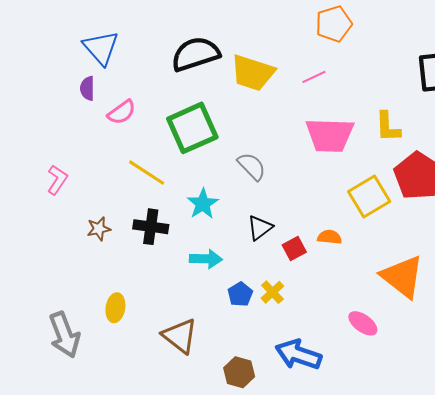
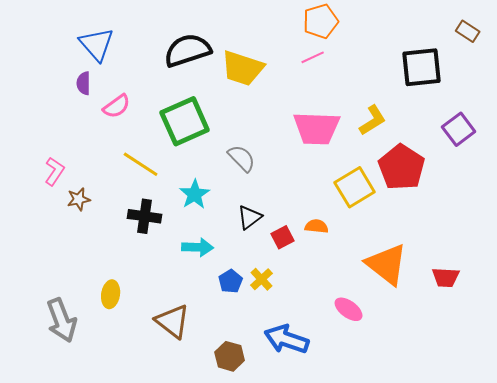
pink line: (314, 77) -> (313, 57), moved
yellow L-shape: (388, 127) -> (373, 120), turned -120
brown star: (99, 229) -> (79, 199), moved

